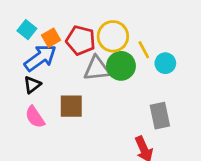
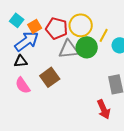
yellow line: (144, 50) -> (104, 35), turned 56
black triangle: (32, 85) -> (21, 61), turned 32
brown square: (71, 106) -> (50, 77), turned -36

